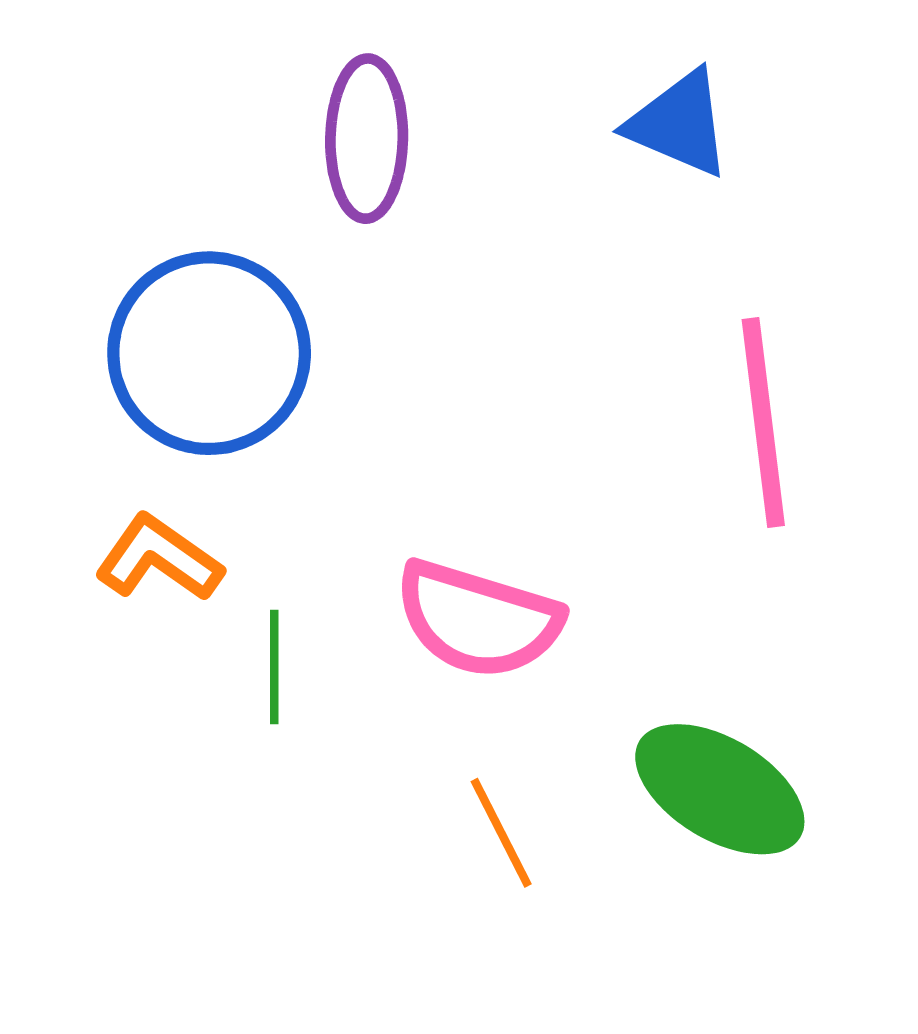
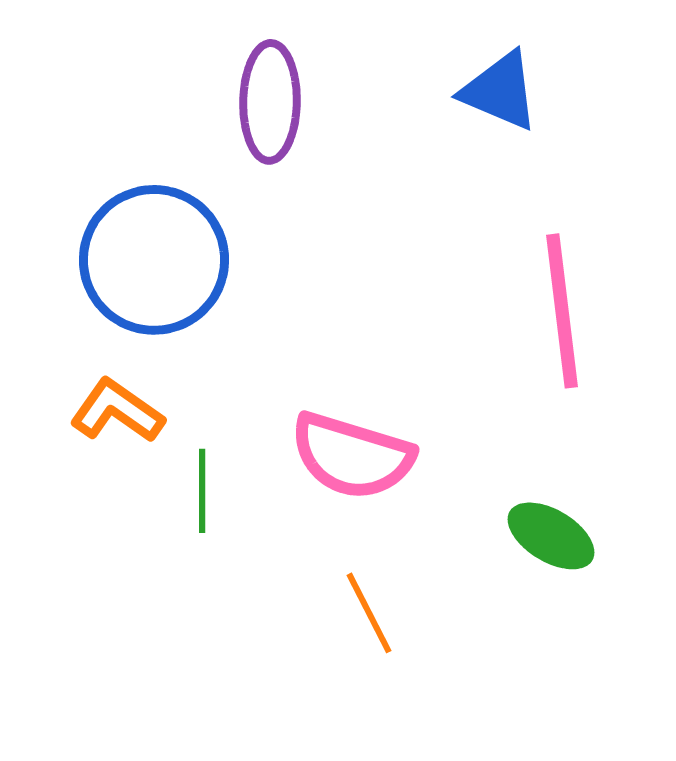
green ellipse: (720, 789) -> (551, 536), moved, size x0.7

